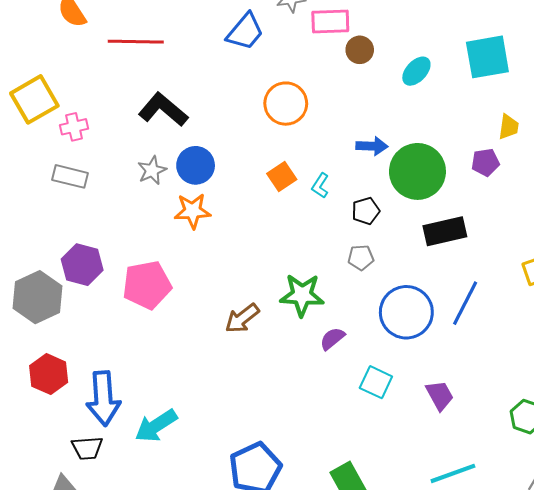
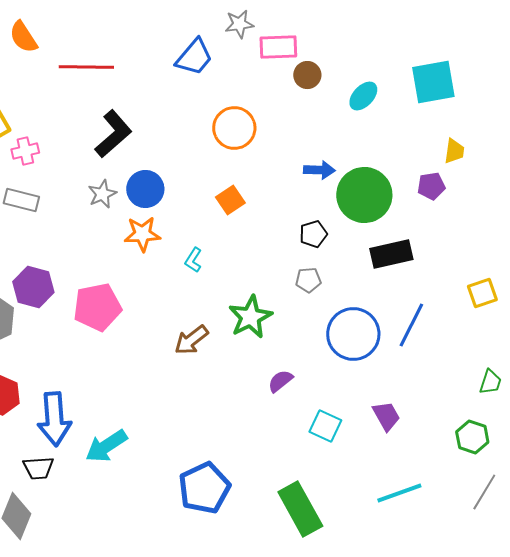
black L-shape: (163, 110) -> (113, 134), turned 99
cyan L-shape: (320, 186) -> (193, 260), moved
green star: (302, 295) -> (250, 317), turned -30
purple semicircle: (332, 339) -> (280, 381), moved
cyan square: (376, 382) -> (325, 426), moved

